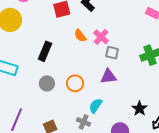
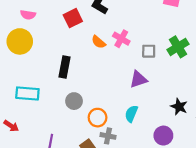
gray square: (112, 53) -> (149, 51), moved
orange circle: (75, 83) -> (98, 118), moved
gray cross: (84, 122) -> (108, 136), moved

